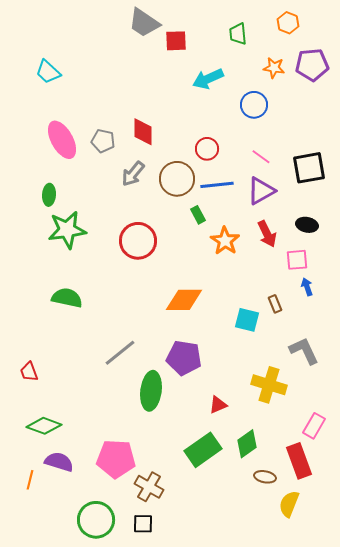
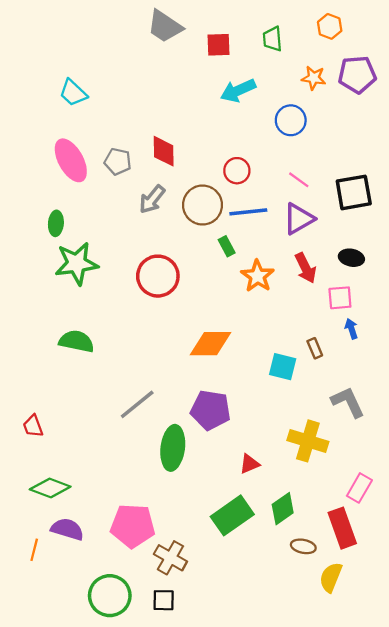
red square: (176, 41) -> (219, 45), moved
cyan trapezoid: (48, 72) -> (73, 93), moved

